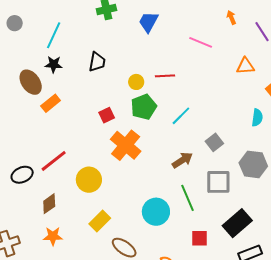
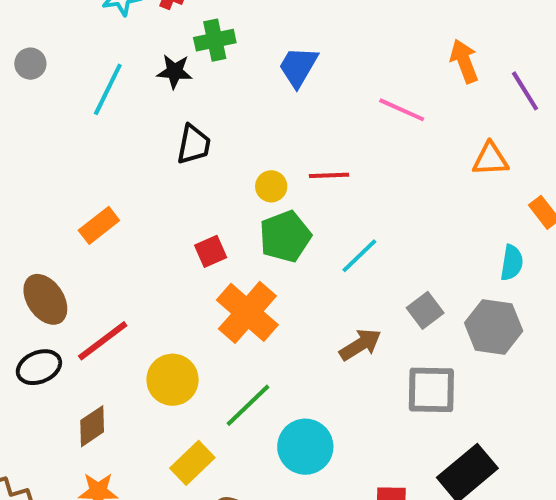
orange arrow: (231, 17) -> (464, 61), size x1.5
black star: (54, 64) -> (175, 71), moved
brown ellipse: (31, 82) -> (45, 299), moved
gray hexagon: (253, 164) -> (494, 327), moved
green line: (188, 198) -> (248, 405), moved, turned 68

